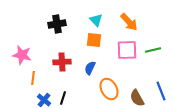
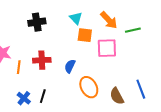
orange square: (94, 40) -> (85, 35), moved
green line: (153, 50) -> (133, 30), moved
orange line: (33, 78) -> (19, 67), moved

